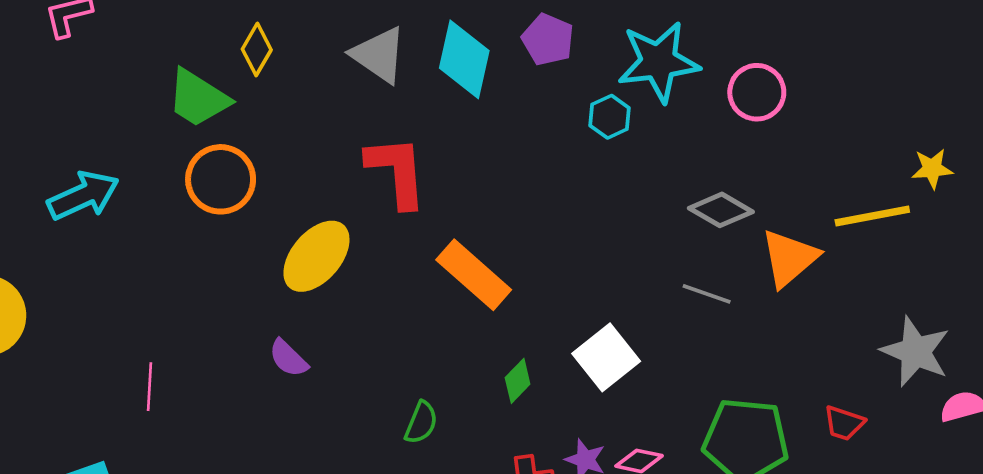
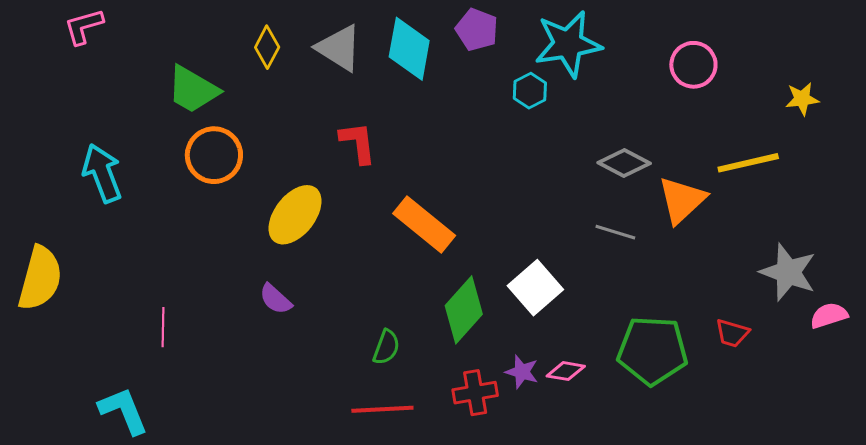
yellow diamond: (257, 49) -> (267, 47), moved
pink circle: (757, 92) -> (693, 65), moved
yellow star: (932, 169) -> (802, 99), moved
red L-shape: (397, 171) -> (358, 143), size x0.7
cyan arrow: (83, 196) -> (102, 173), turned -84
green diamond: (518, 381) -> (464, 310), size x1.8

